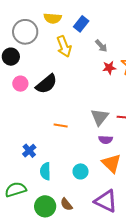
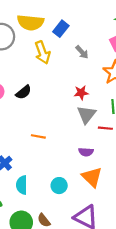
yellow semicircle: (53, 18) -> (30, 22), size x1.4
red star: (109, 68) -> (81, 93), moved
black semicircle: (46, 84) -> (24, 92), size x0.7
gray triangle: (100, 117) -> (86, 115), moved

